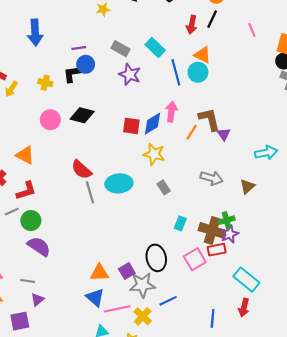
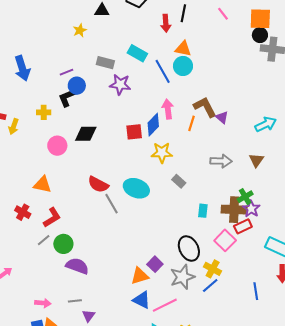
cyan ellipse: (119, 183) -> (136, 188), turned 40
purple square: (127, 271) -> (155, 264), moved
yellow cross: (143, 316) -> (213, 269), moved

